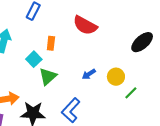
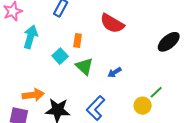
green triangle: (48, 76) -> (84, 66), moved, turned -36
yellow circle: (116, 77) -> (143, 106), moved

